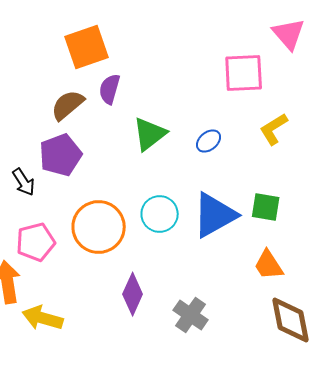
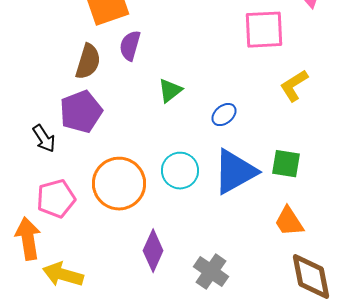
brown semicircle: (68, 105) -> (88, 62), turned 147
green triangle: (150, 134) -> (170, 91), size x0.7
blue ellipse: (209, 141) -> (224, 115), moved

